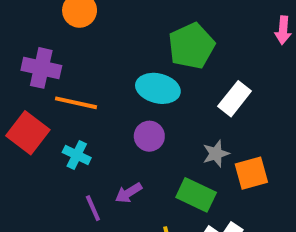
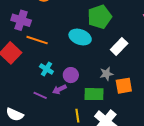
purple circle: (149, 136) -> (71, 75), moved
cyan cross: (77, 155) -> (46, 69), moved
green rectangle: (196, 195) -> (94, 94), turned -30
purple line: (93, 208) -> (40, 95), turned -48

